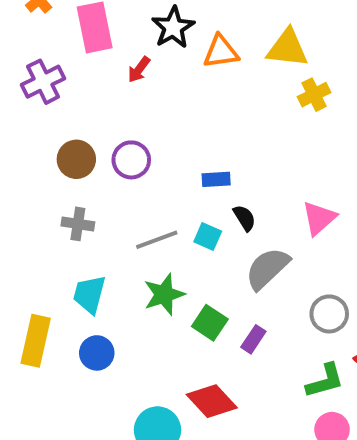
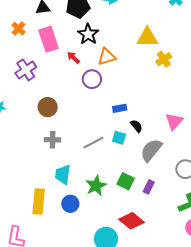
orange triangle: (221, 52) -> (107, 57), moved
red arrow: (139, 69) -> (74, 58), turned 104
purple circle: (131, 160) -> (92, 79), moved
green star: (164, 294) -> (96, 186), moved

